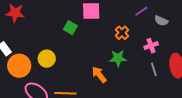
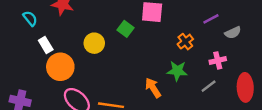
gray semicircle: (161, 21) -> (233, 33), turned -56
yellow circle: (47, 59) -> (94, 43), moved
gray line: (154, 69) -> (209, 86), moved, turned 64

